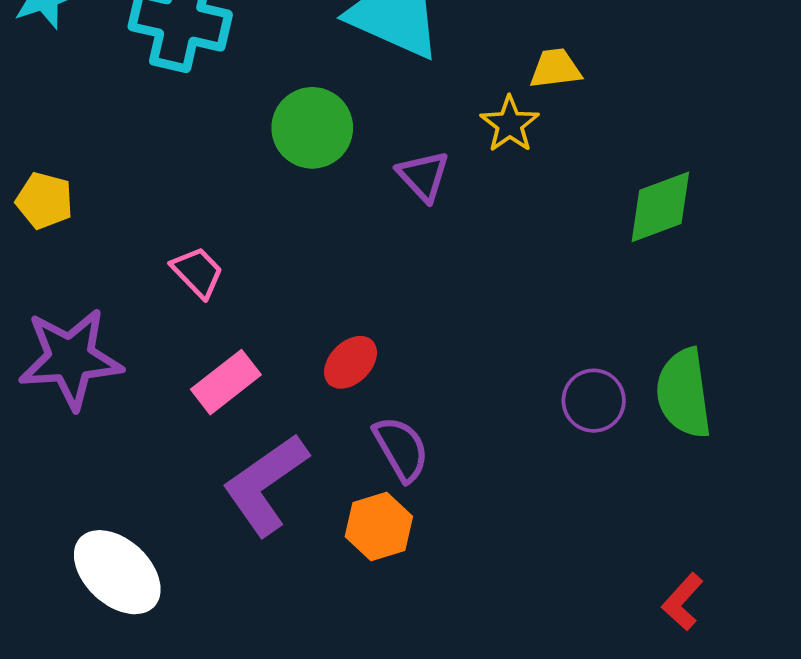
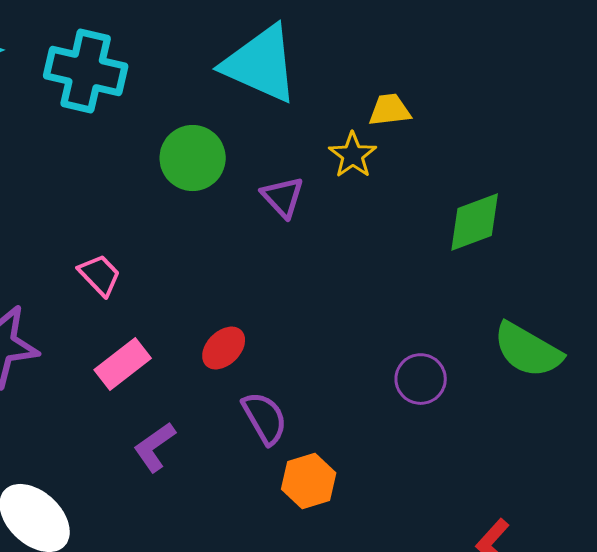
green semicircle: (684, 393) -> (528, 350), moved, turned -52
purple L-shape: (265, 485) -> (155, 447), size x0.6
orange hexagon: (379, 526) -> (309, 481), moved

